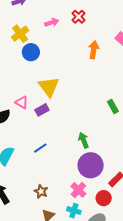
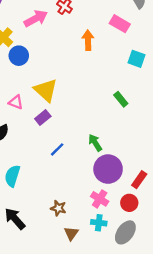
pink arrow: (52, 22) -> (36, 18), size x1.5
pink triangle: (22, 102) -> (16, 102), moved
blue line: (40, 148) -> (57, 149), moved

